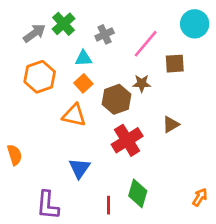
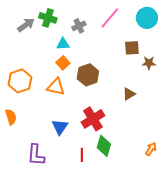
green cross: (64, 24) -> (48, 18), turned -30
pink line: (146, 44) -> (110, 18), moved
orange hexagon: (40, 77) -> (20, 81), moved
brown star: (142, 83) -> (149, 63), moved
red cross: (127, 140) -> (93, 119), moved

